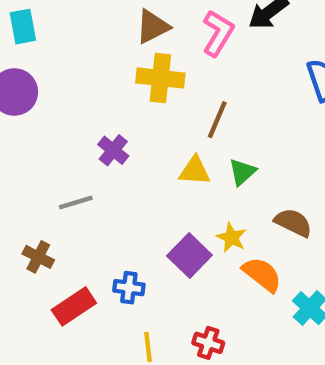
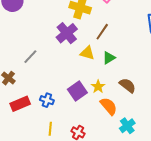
purple cross: (113, 150) -> (67, 33), moved, size x1.5
gray line: (76, 203) -> (30, 57), turned -42

